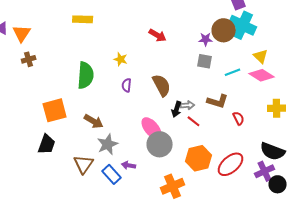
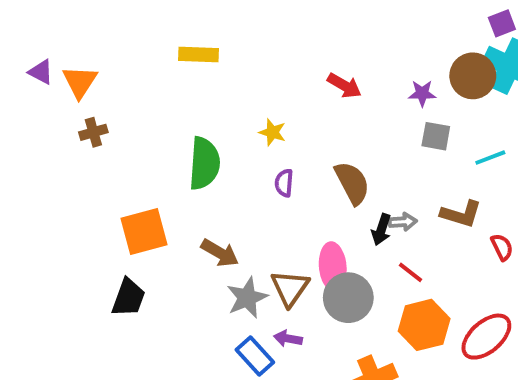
purple star: (206, 39) -> (422, 93), moved
red line: (194, 121) -> (411, 272), moved
pink ellipse: (152, 128) -> (333, 267), turned 35
brown triangle: (84, 164) -> (290, 288), moved

